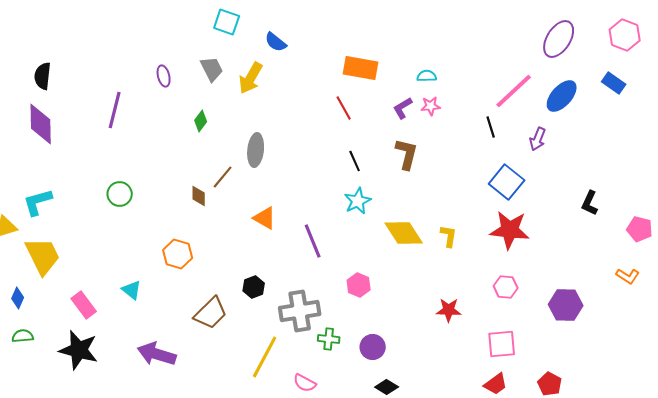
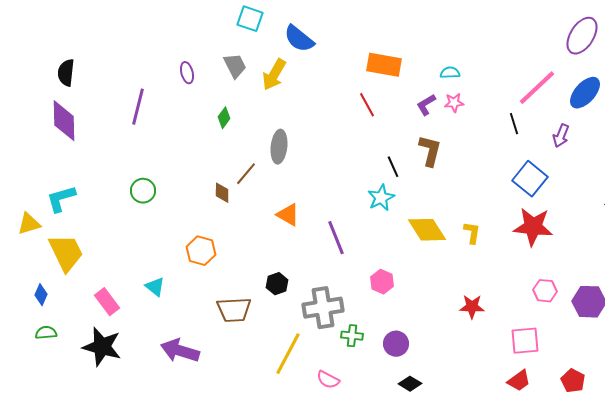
blue semicircle: (276, 42) -> (299, 39), size x1.4
black line: (355, 161) -> (393, 167), moved
pink hexagon: (506, 287) -> (545, 291), moved
brown trapezoid: (211, 313) -> (234, 310), turned 42

